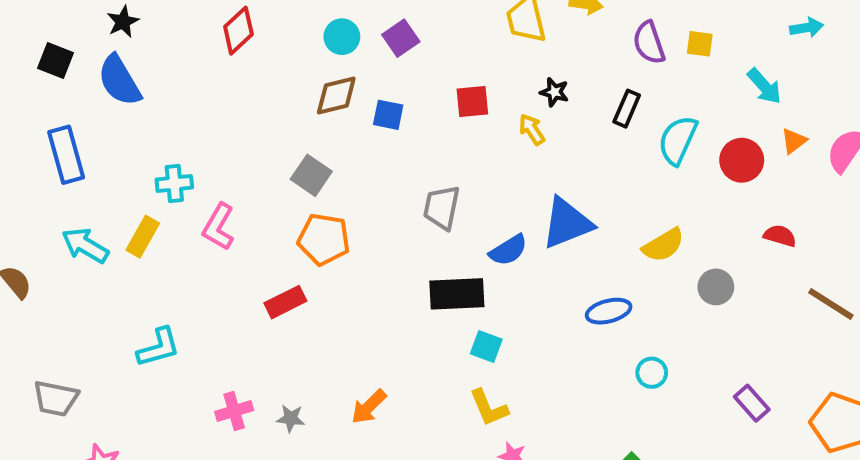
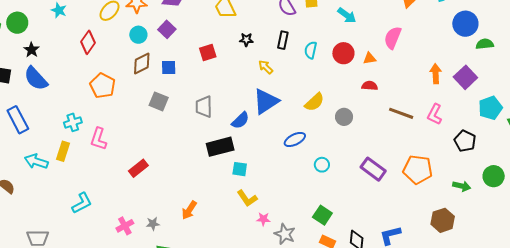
yellow arrow: (532, 129) -> (266, 67), moved
cyan semicircle: (678, 140) -> (311, 50), size x0.7
orange triangle: (794, 141) -> (370, 58), moved, turned 40
gray square: (311, 175) -> (159, 101), moved
orange pentagon: (324, 239) -> (103, 86), moved, turned 30
purple rectangle: (752, 403) -> (373, 169), size x1.4

